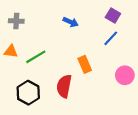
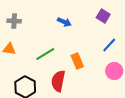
blue line: (111, 38) -> (109, 45), moved
green line: (36, 57) -> (45, 54), moved

